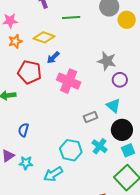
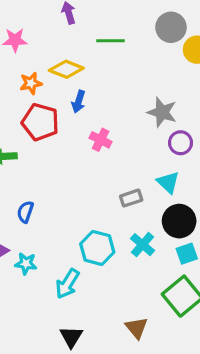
orange star: (15, 41) -> (31, 83), moved
blue arrow: (53, 58) -> (79, 102), turned -32
pink cross: (69, 81) -> (101, 140), size x0.6
cyan arrow: (53, 174) -> (67, 284), turned -30

